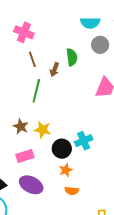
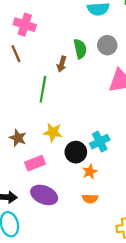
gray circle: (100, 45) -> (107, 45), moved
brown line: (32, 59) -> (16, 54), moved
brown star: (21, 127) -> (18, 138), moved
orange star: (66, 170) -> (90, 172), moved

